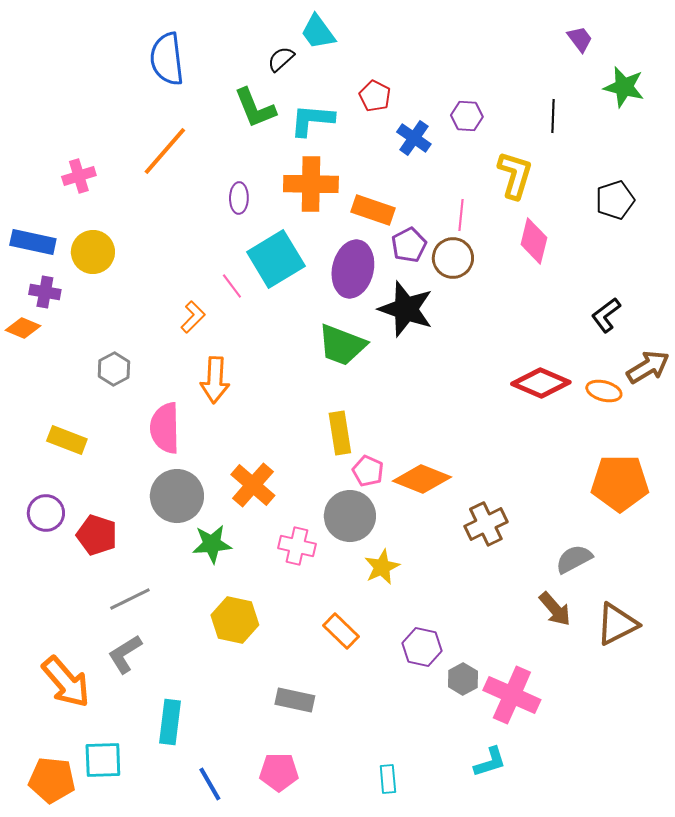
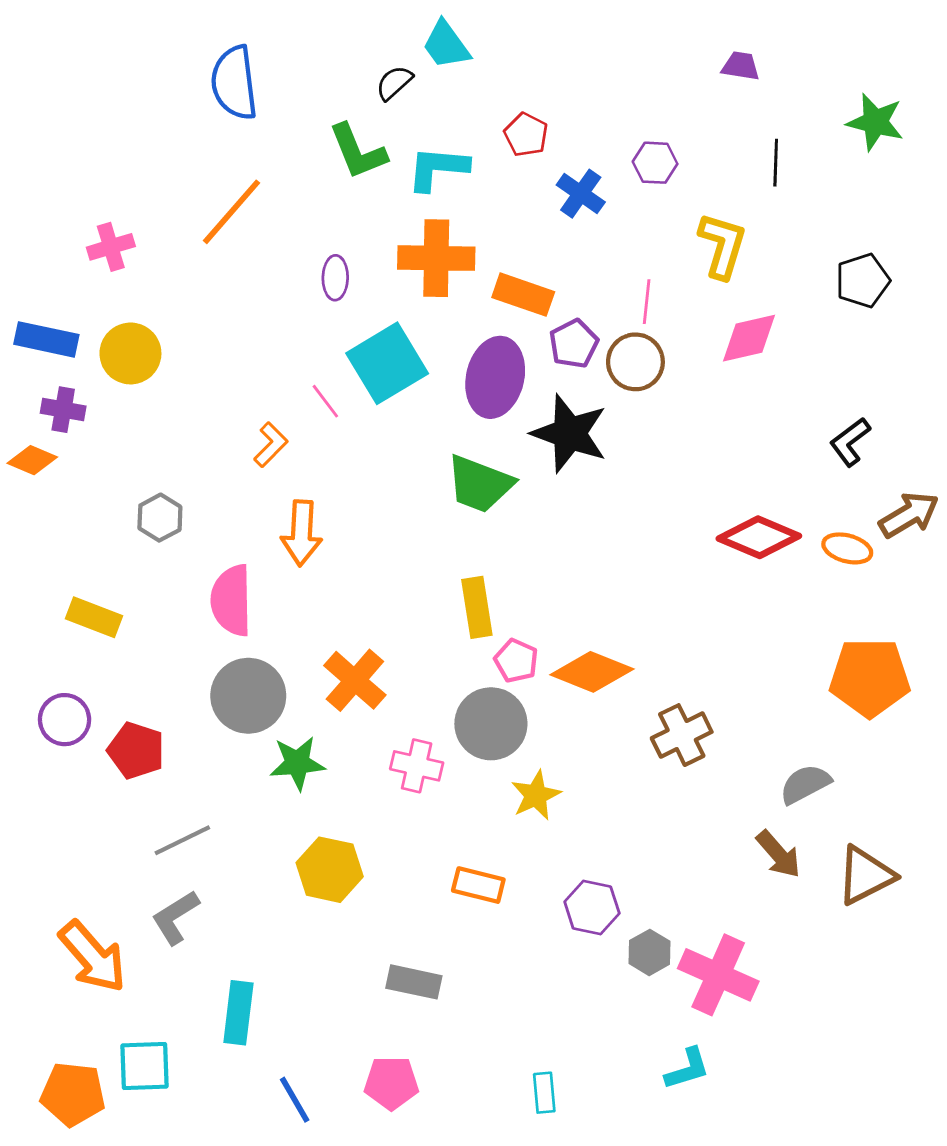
purple trapezoid: (580, 39) -> (741, 66), moved, turned -44
pink diamond: (534, 241) -> (749, 338), turned 63
orange rectangle: (341, 631) -> (478, 885), turned -30

